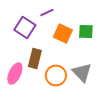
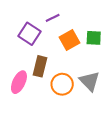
orange square: (63, 34) -> (69, 40), turned 36

